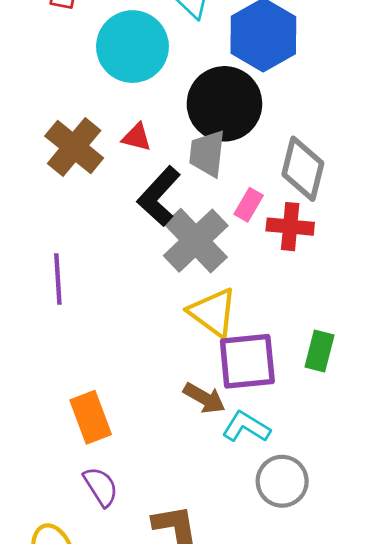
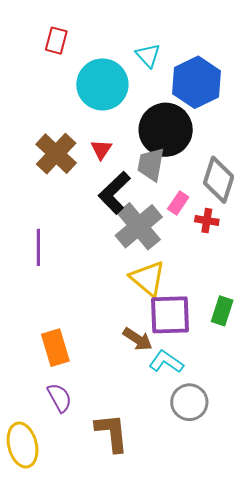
red triangle: (137, 137) -> (101, 149), turned 45
red cross: (290, 227) -> (207, 221), size x0.7

